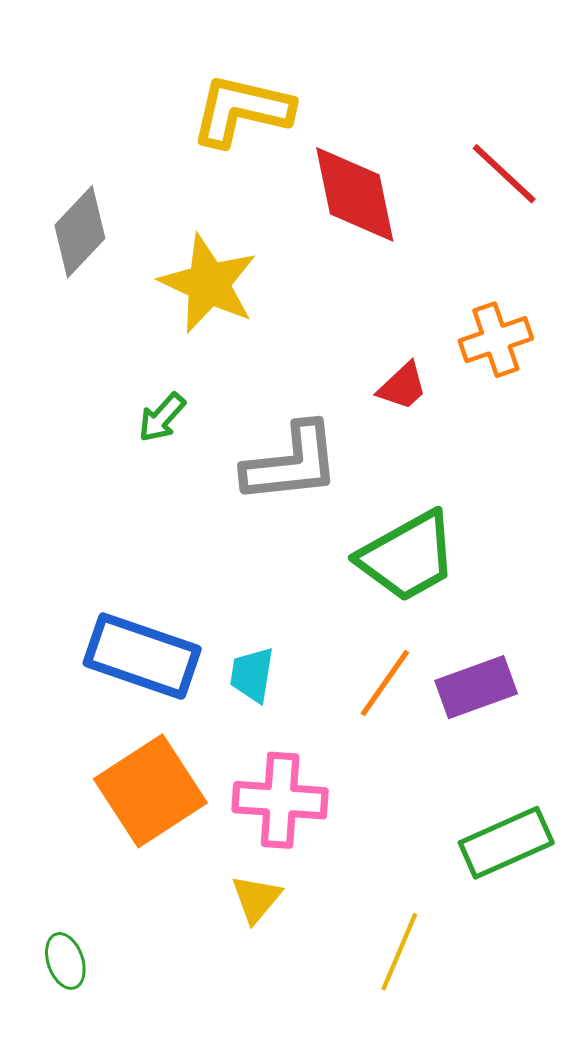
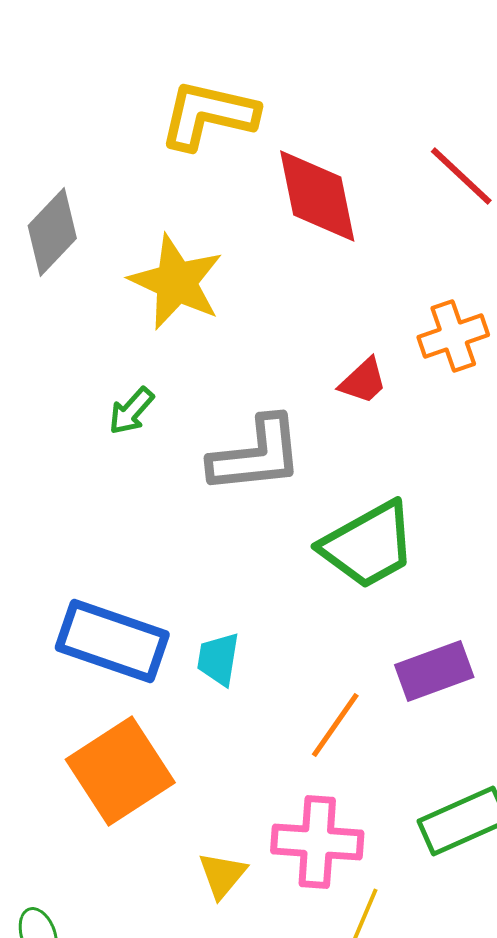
orange line: (385, 683) -> (335, 725), moved
pink cross: (280, 800) -> (317, 842), moved

